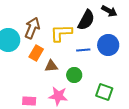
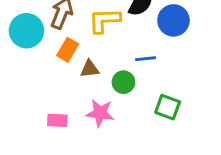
blue circle: (108, 45) -> (173, 20), moved
blue line: (83, 50) -> (146, 59), moved

